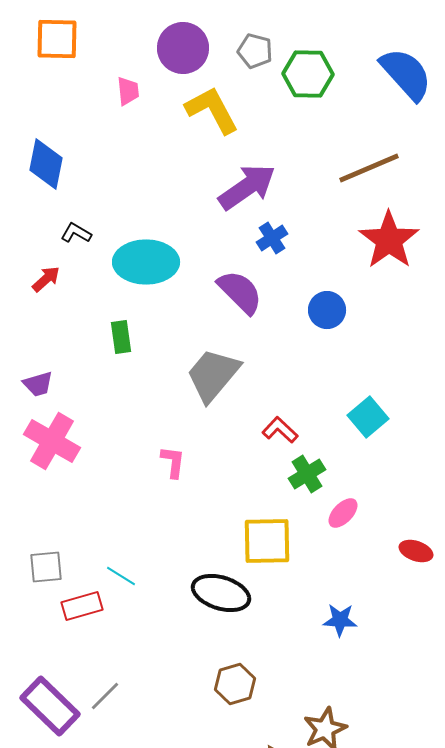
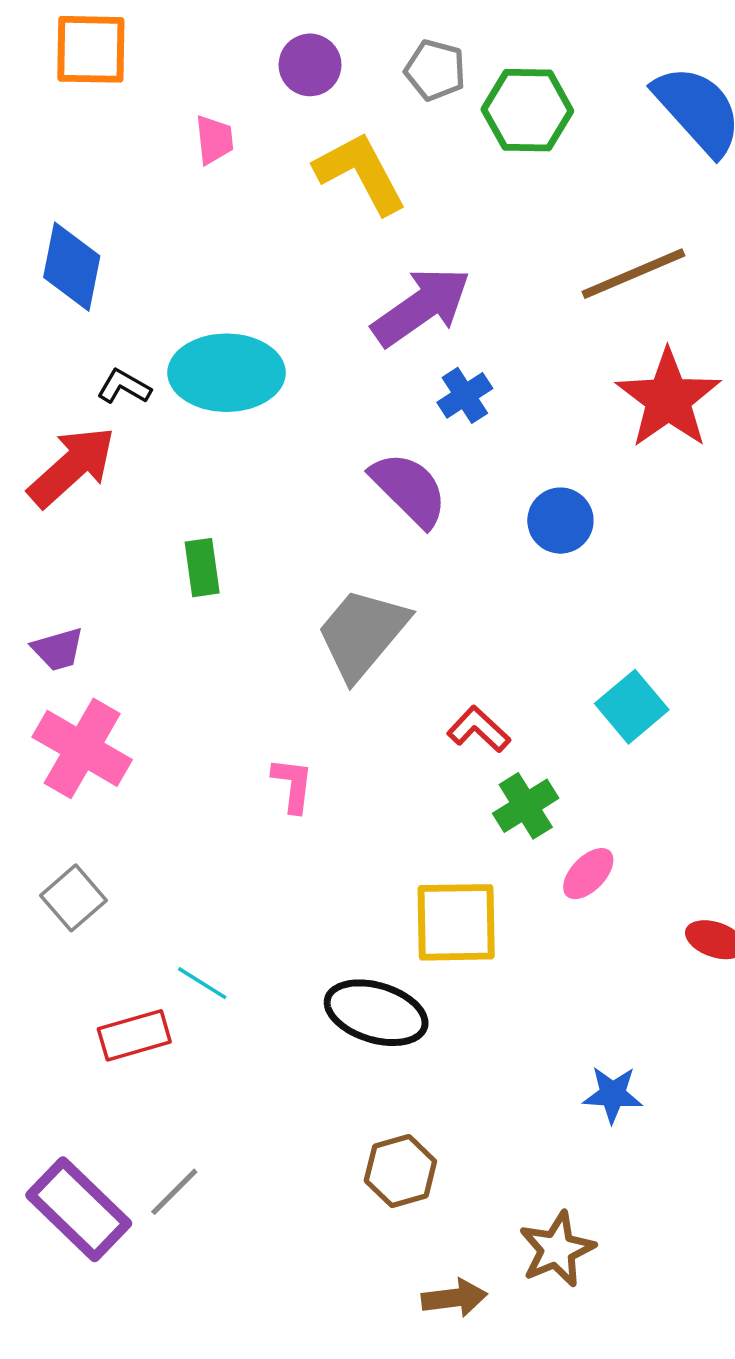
purple circle: (183, 48) -> (310, 65), size x0.7
cyan ellipse: (146, 262) -> (227, 373), moved
red arrow: (46, 279) -> (72, 467), size x1.8
gray square: (46, 567) -> (73, 898), moved, turned -36
blue star: (340, 620) -> (613, 1094), moved

